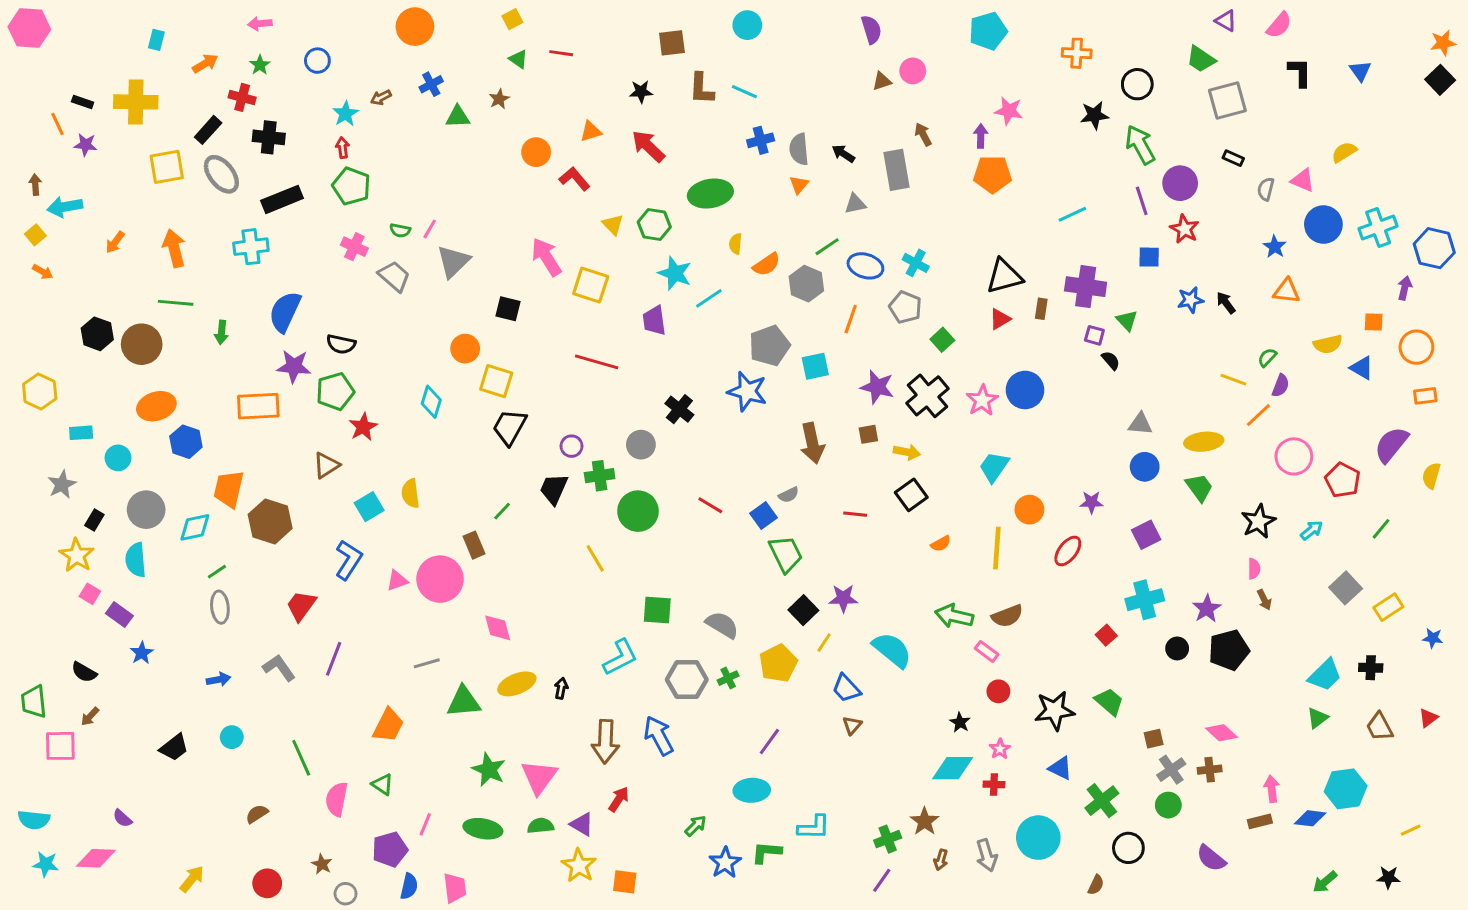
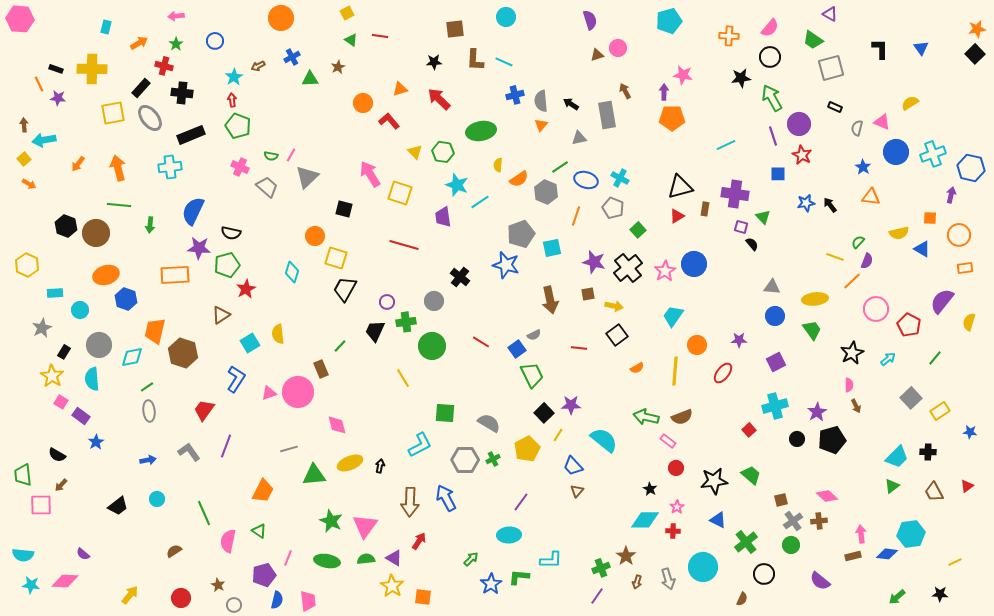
pink semicircle: (1279, 25) -> (770, 28), moved

